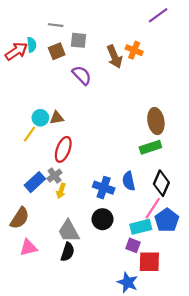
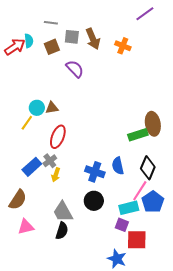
brown arrow: (114, 57) -> (93, 39), moved
brown ellipse: (156, 121) -> (153, 124), moved

